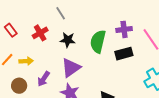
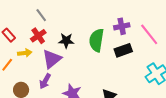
gray line: (61, 13) -> (41, 15), moved
yellow arrow: (26, 61) -> (25, 53), moved
purple triangle: (71, 68) -> (52, 59), moved

